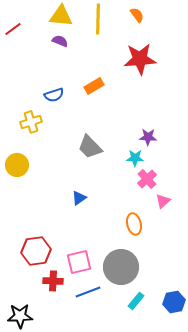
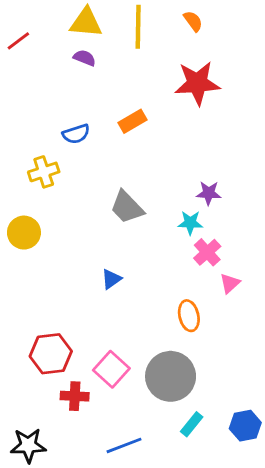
pink square: (79, 262) -> (111, 369), turned -35
blue line: (88, 292) -> (124, 445), moved

